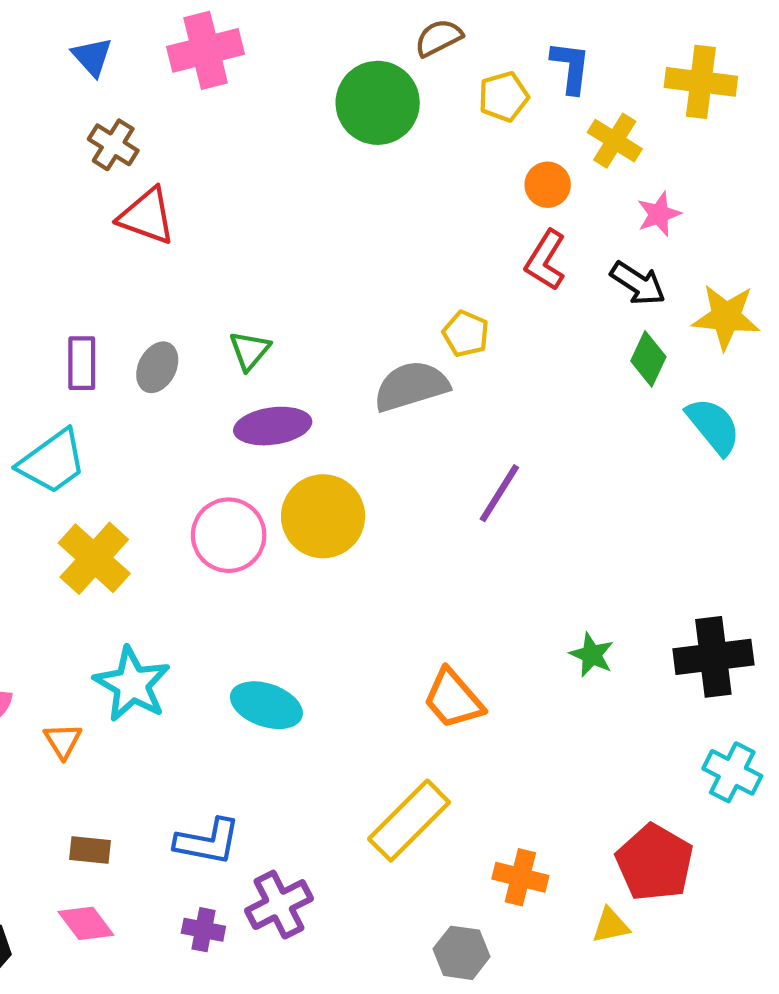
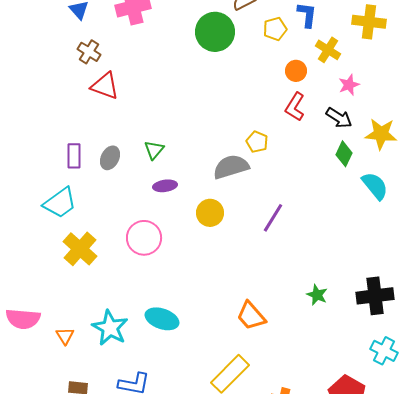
purple ellipse: (273, 426) -> (165, 186), size x0.7
yellow circle: (323, 516) -> (210, 213), moved, size x0.7
cyan star: (132, 684) -> (110, 328), moved

